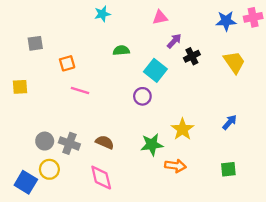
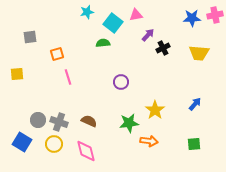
yellow trapezoid: (234, 62) -> (199, 53), turned 130
cyan square: (155, 70) -> (113, 23), moved
pink line: (80, 90) -> (68, 77), turned 56
yellow circle: (49, 169) -> (54, 144), moved
blue square: (26, 182) -> (22, 142), moved

